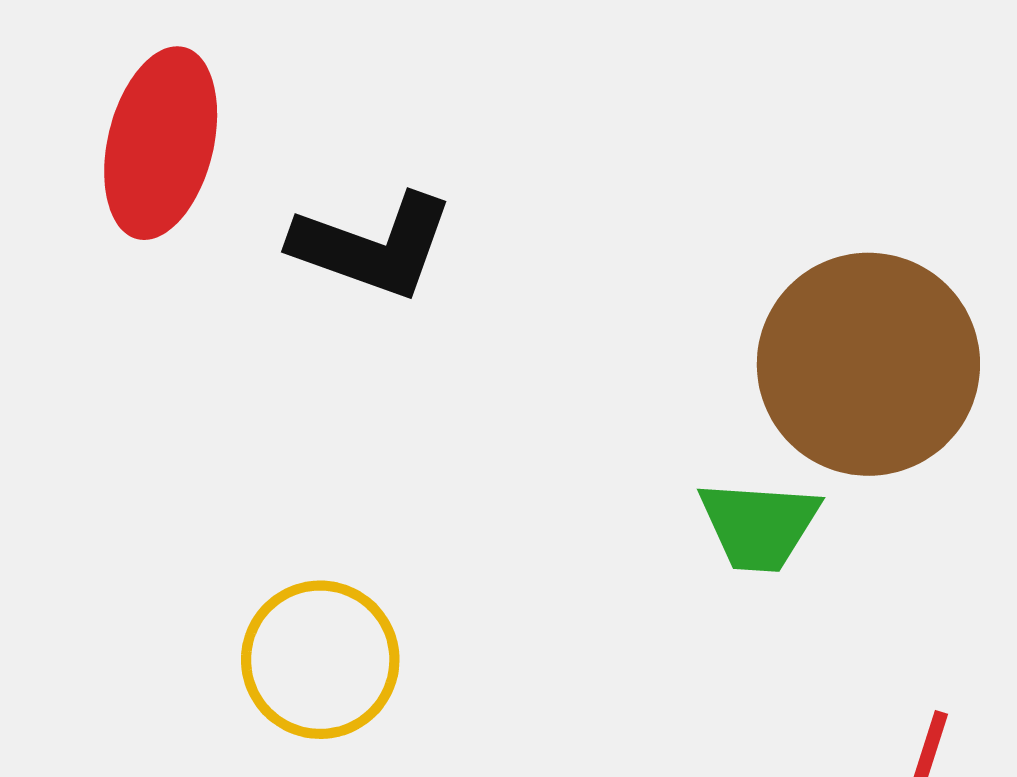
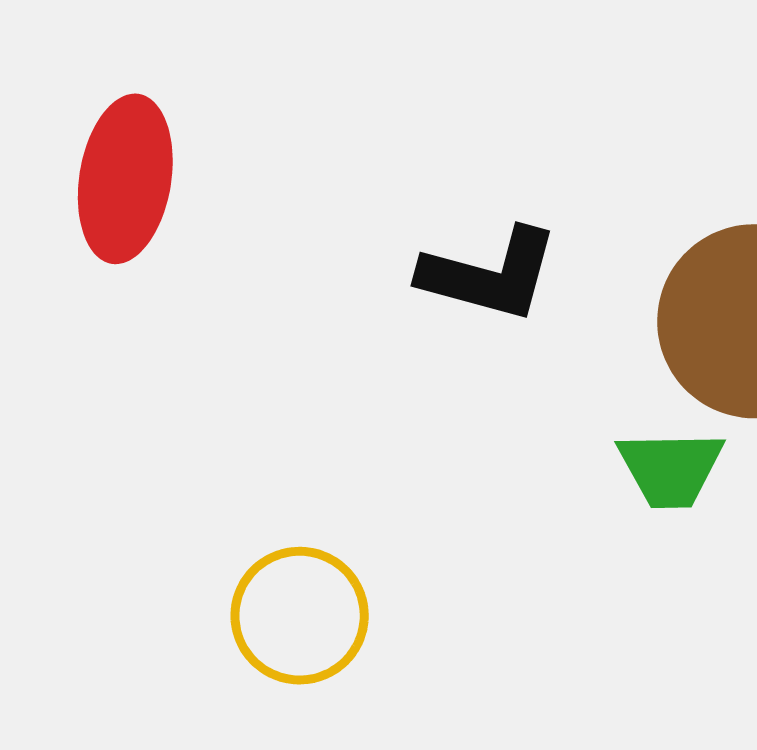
black L-shape: (373, 246) -> (490, 275), moved

